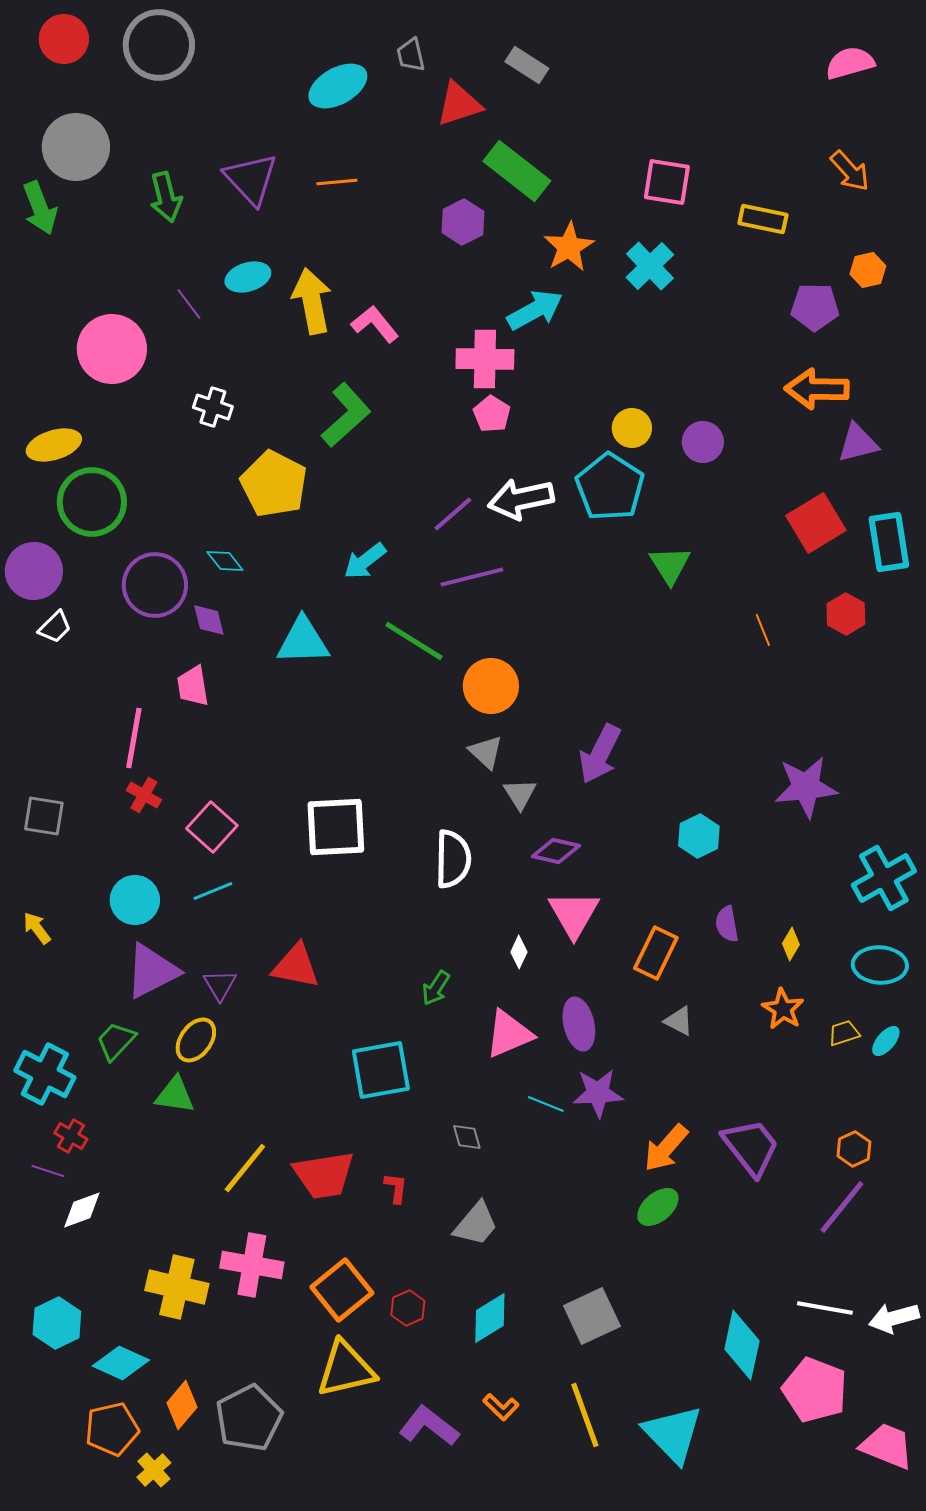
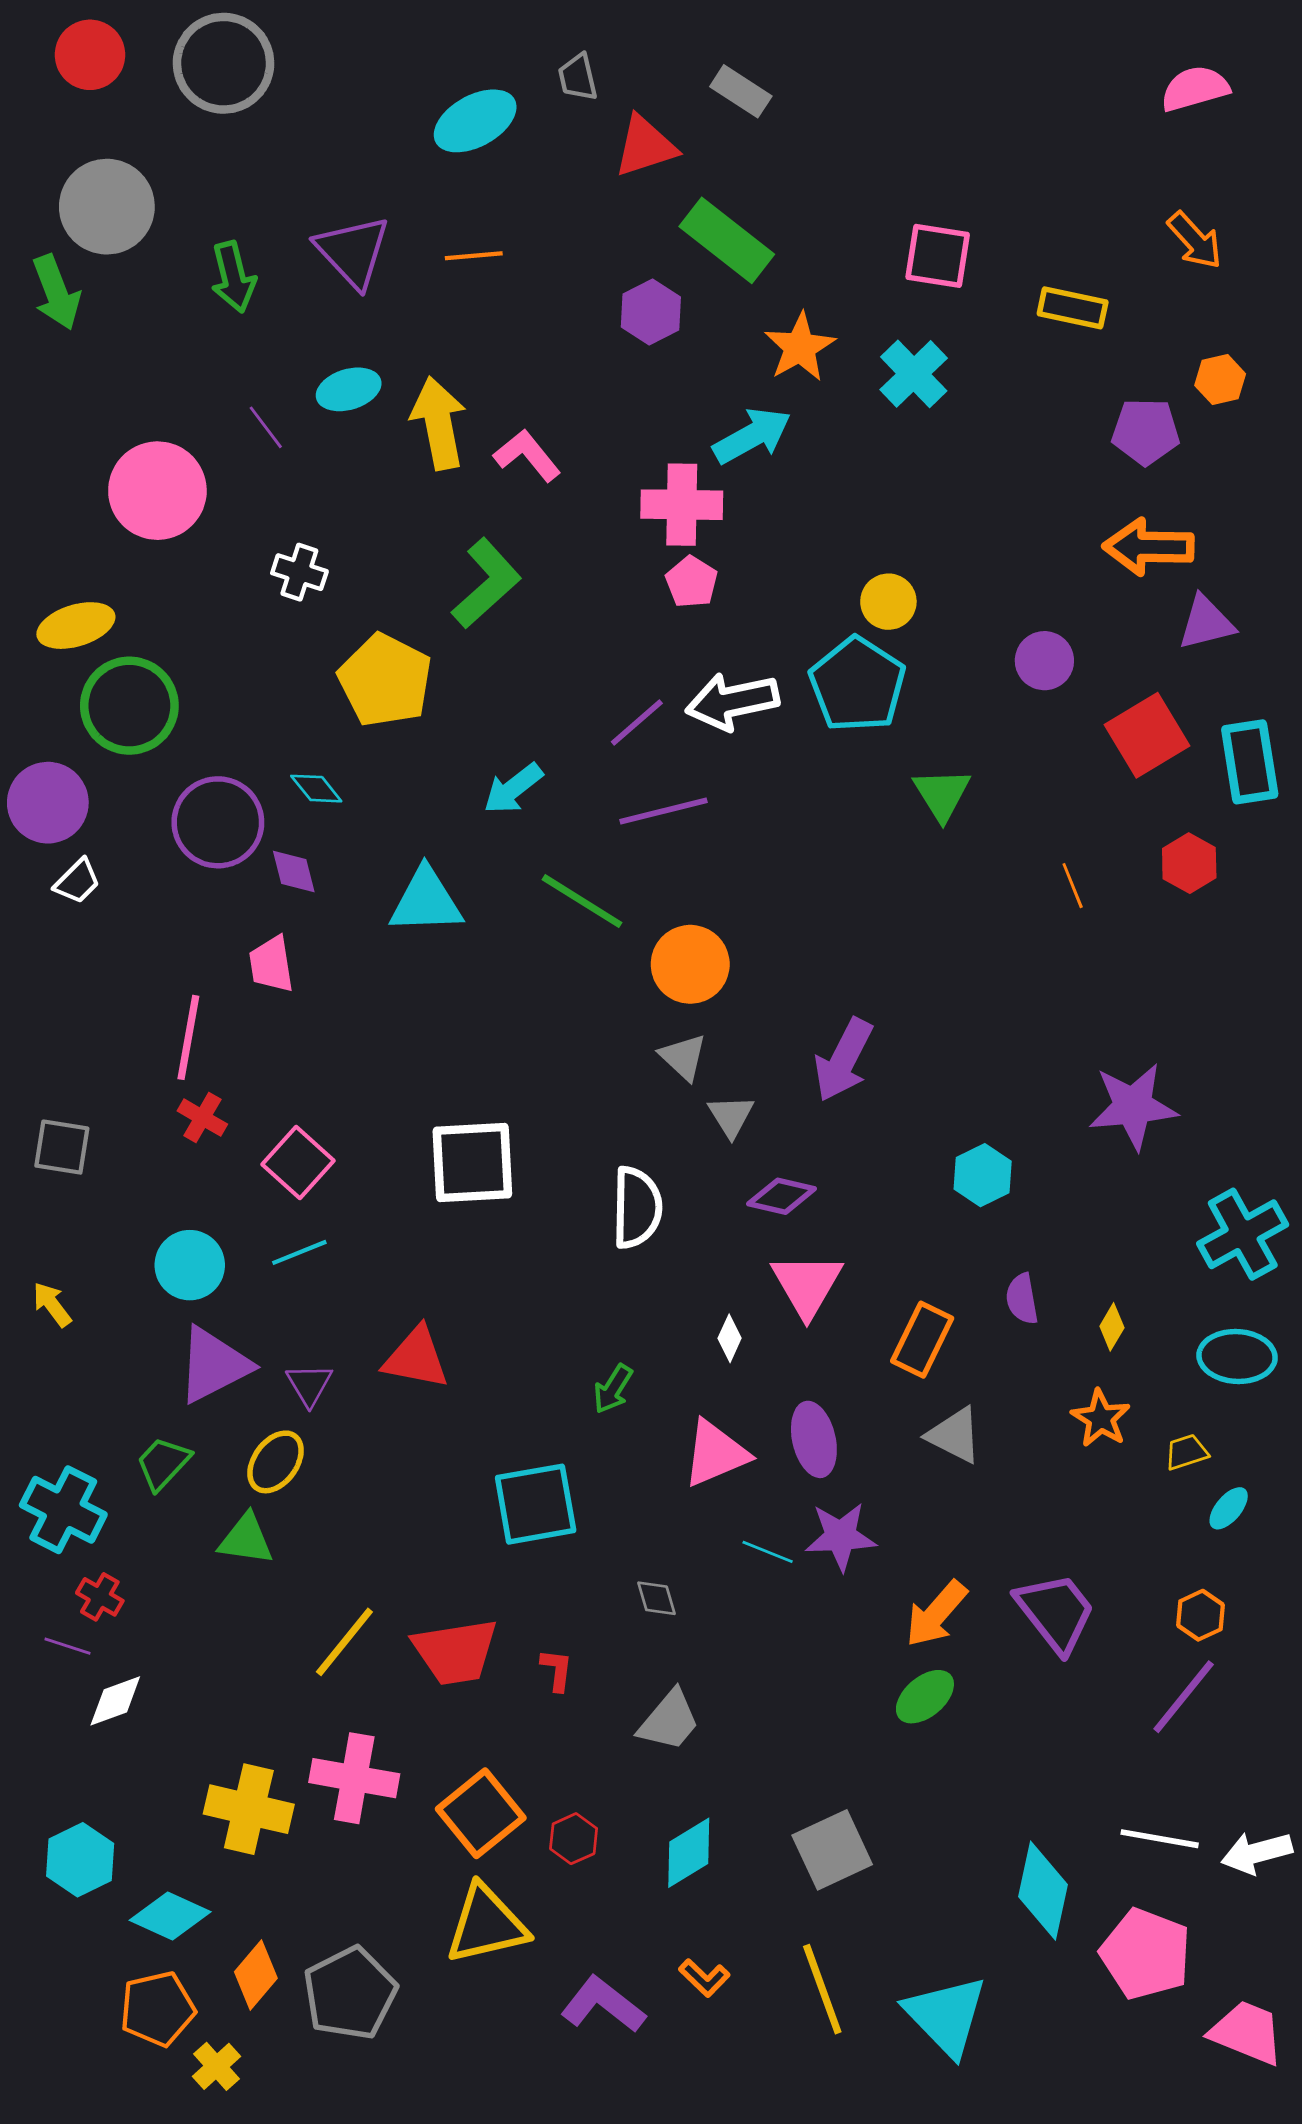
purple circle: (703, 442) -> (1044, 661), moved
gray triangle: (679, 1021) -> (954, 1435), size x1.4
cyan ellipse: (886, 1041) -> (1229, 1508), moved

